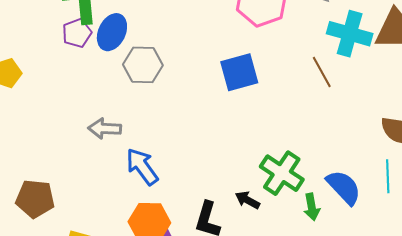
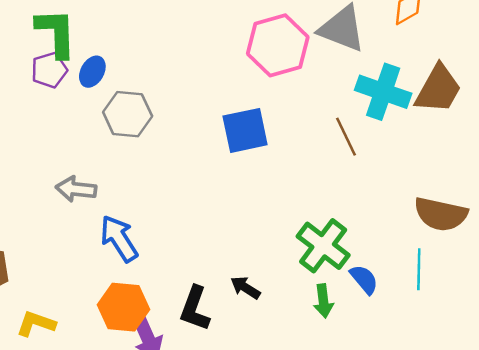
blue ellipse: (112, 32) -> (92, 72), size x0.7
green cross: (282, 173) -> (323, 246), moved
blue semicircle: (344, 187) -> (364, 279), size x0.7

